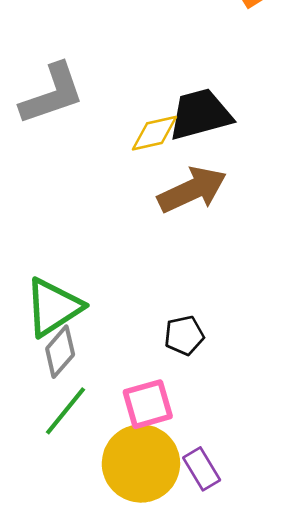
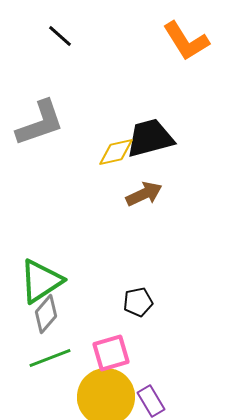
brown arrow: (192, 190) -> (144, 194), size x0.7
green line: (65, 411) -> (50, 358), turned 30

